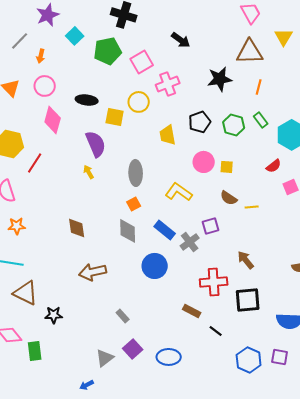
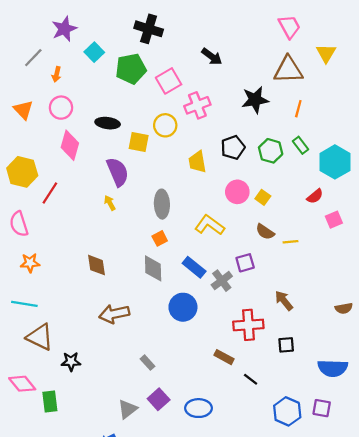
yellow square: (227, 167) -> (263, 197), turned 32
black square: (248, 300) -> (286, 345), size x0.6

